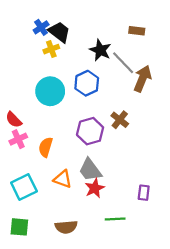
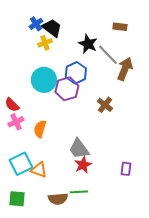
purple hexagon: (90, 131) -> (67, 89), moved
orange triangle: (63, 179) -> (39, 170), moved
green line: (115, 219) -> (79, 192), moved

